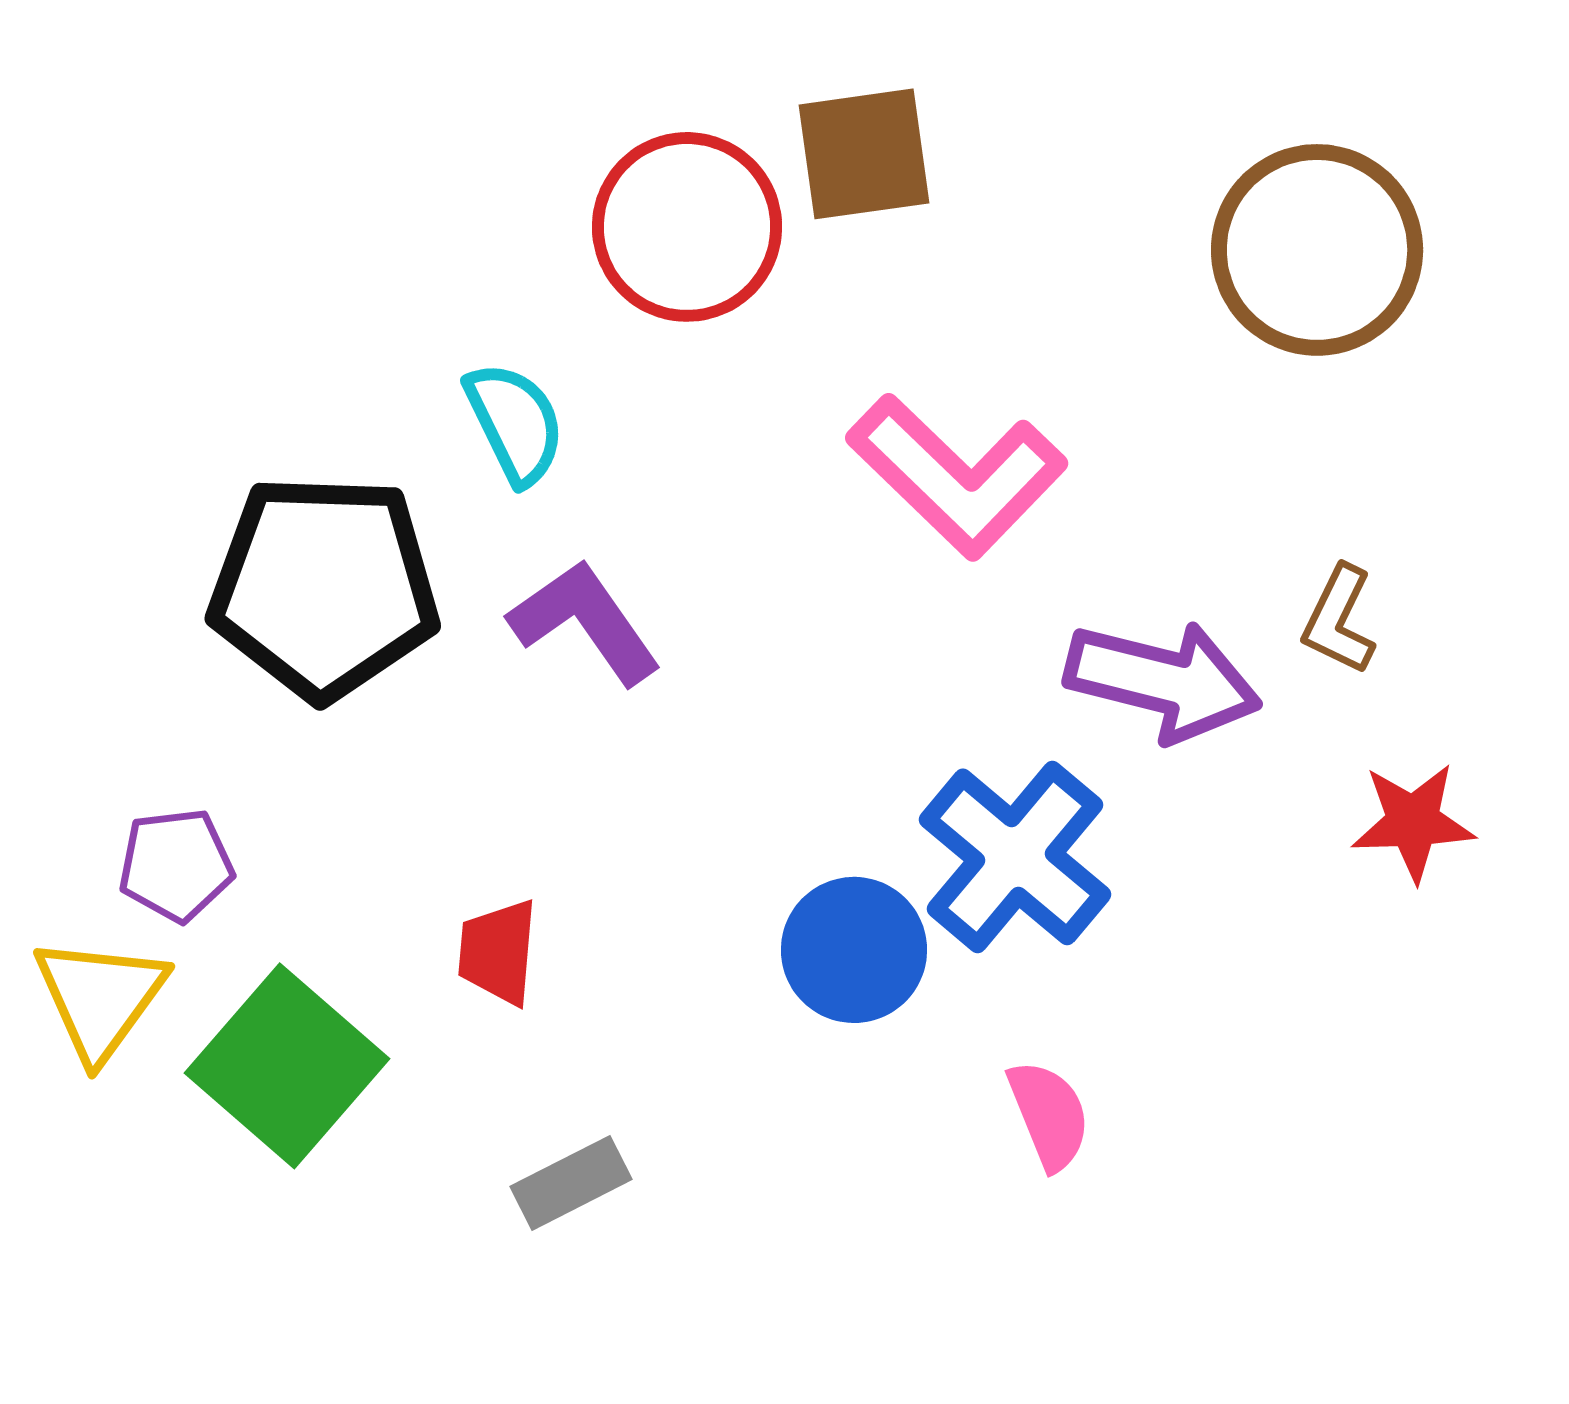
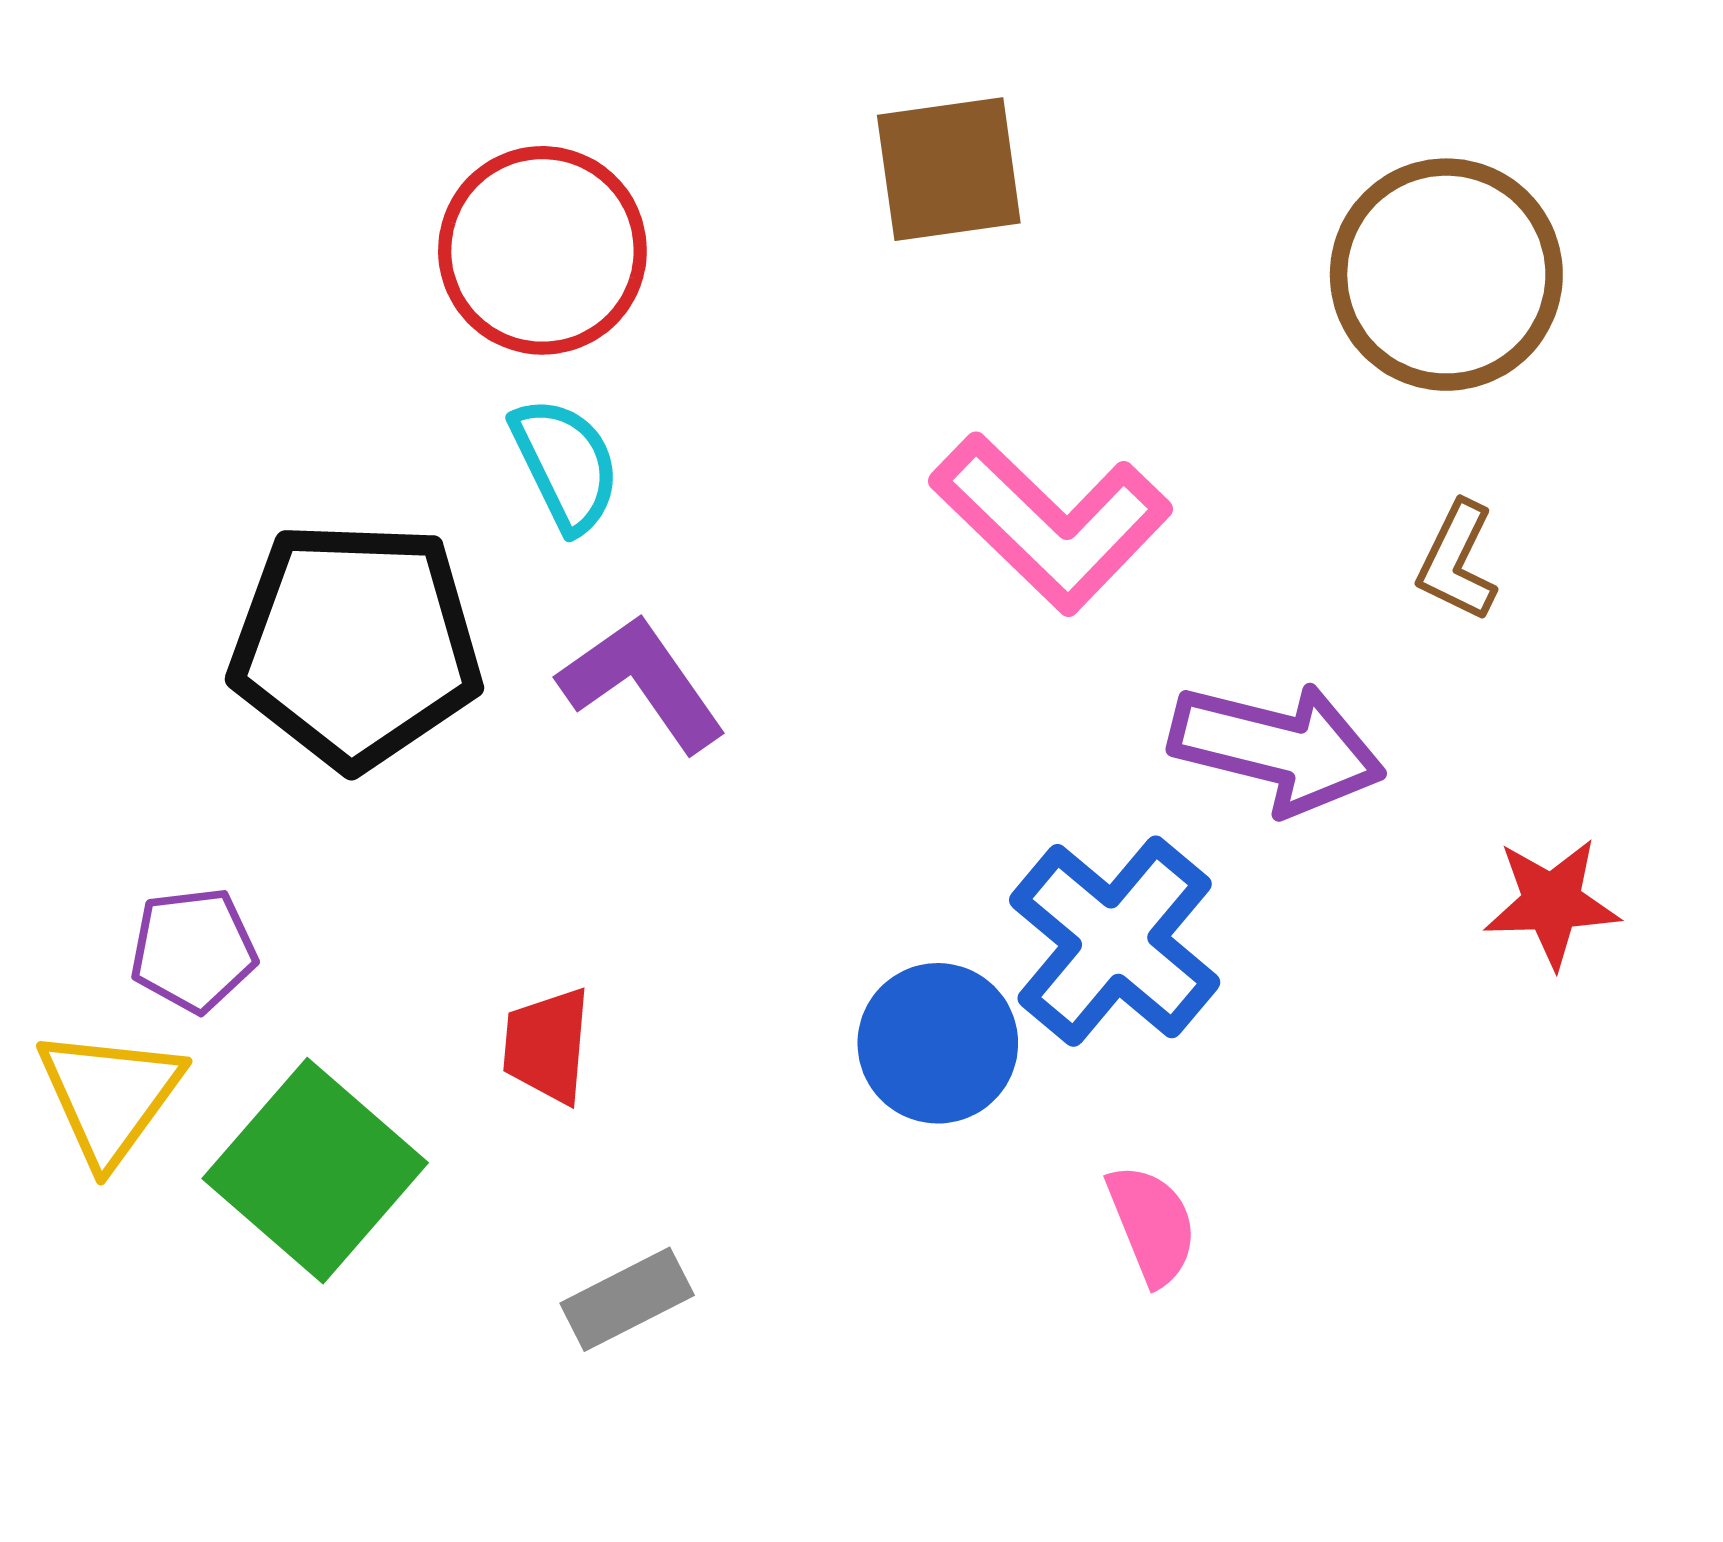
red circle: (687, 227) -> (542, 250), moved
brown L-shape: (1339, 620) -> (1457, 561), moved

